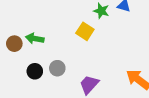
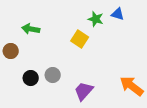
green arrow: (35, 39) -> (31, 29), moved

